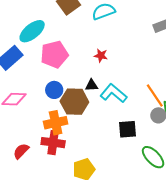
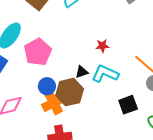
red star: (101, 56) -> (102, 46), moved
orange cross: (56, 123) -> (54, 103), moved

